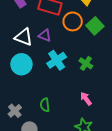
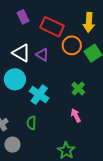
cyan cross: (57, 60) -> (39, 95), moved, turned -30
pink arrow: (86, 99) -> (76, 115), moved

